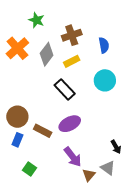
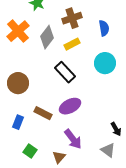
brown circle: (17, 117) -> (18, 83), moved
brown triangle: (89, 175) -> (59, 157), moved

